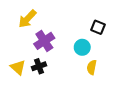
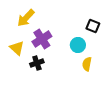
yellow triangle: (18, 67) -> (17, 48), moved

